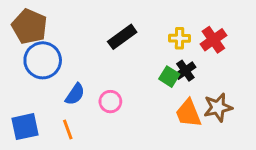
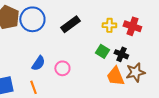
red cross: (213, 40) -> (132, 26), turned -36
blue circle: (43, 60) -> (32, 19), moved
black cross: (185, 71) -> (121, 54), moved, turned -32

